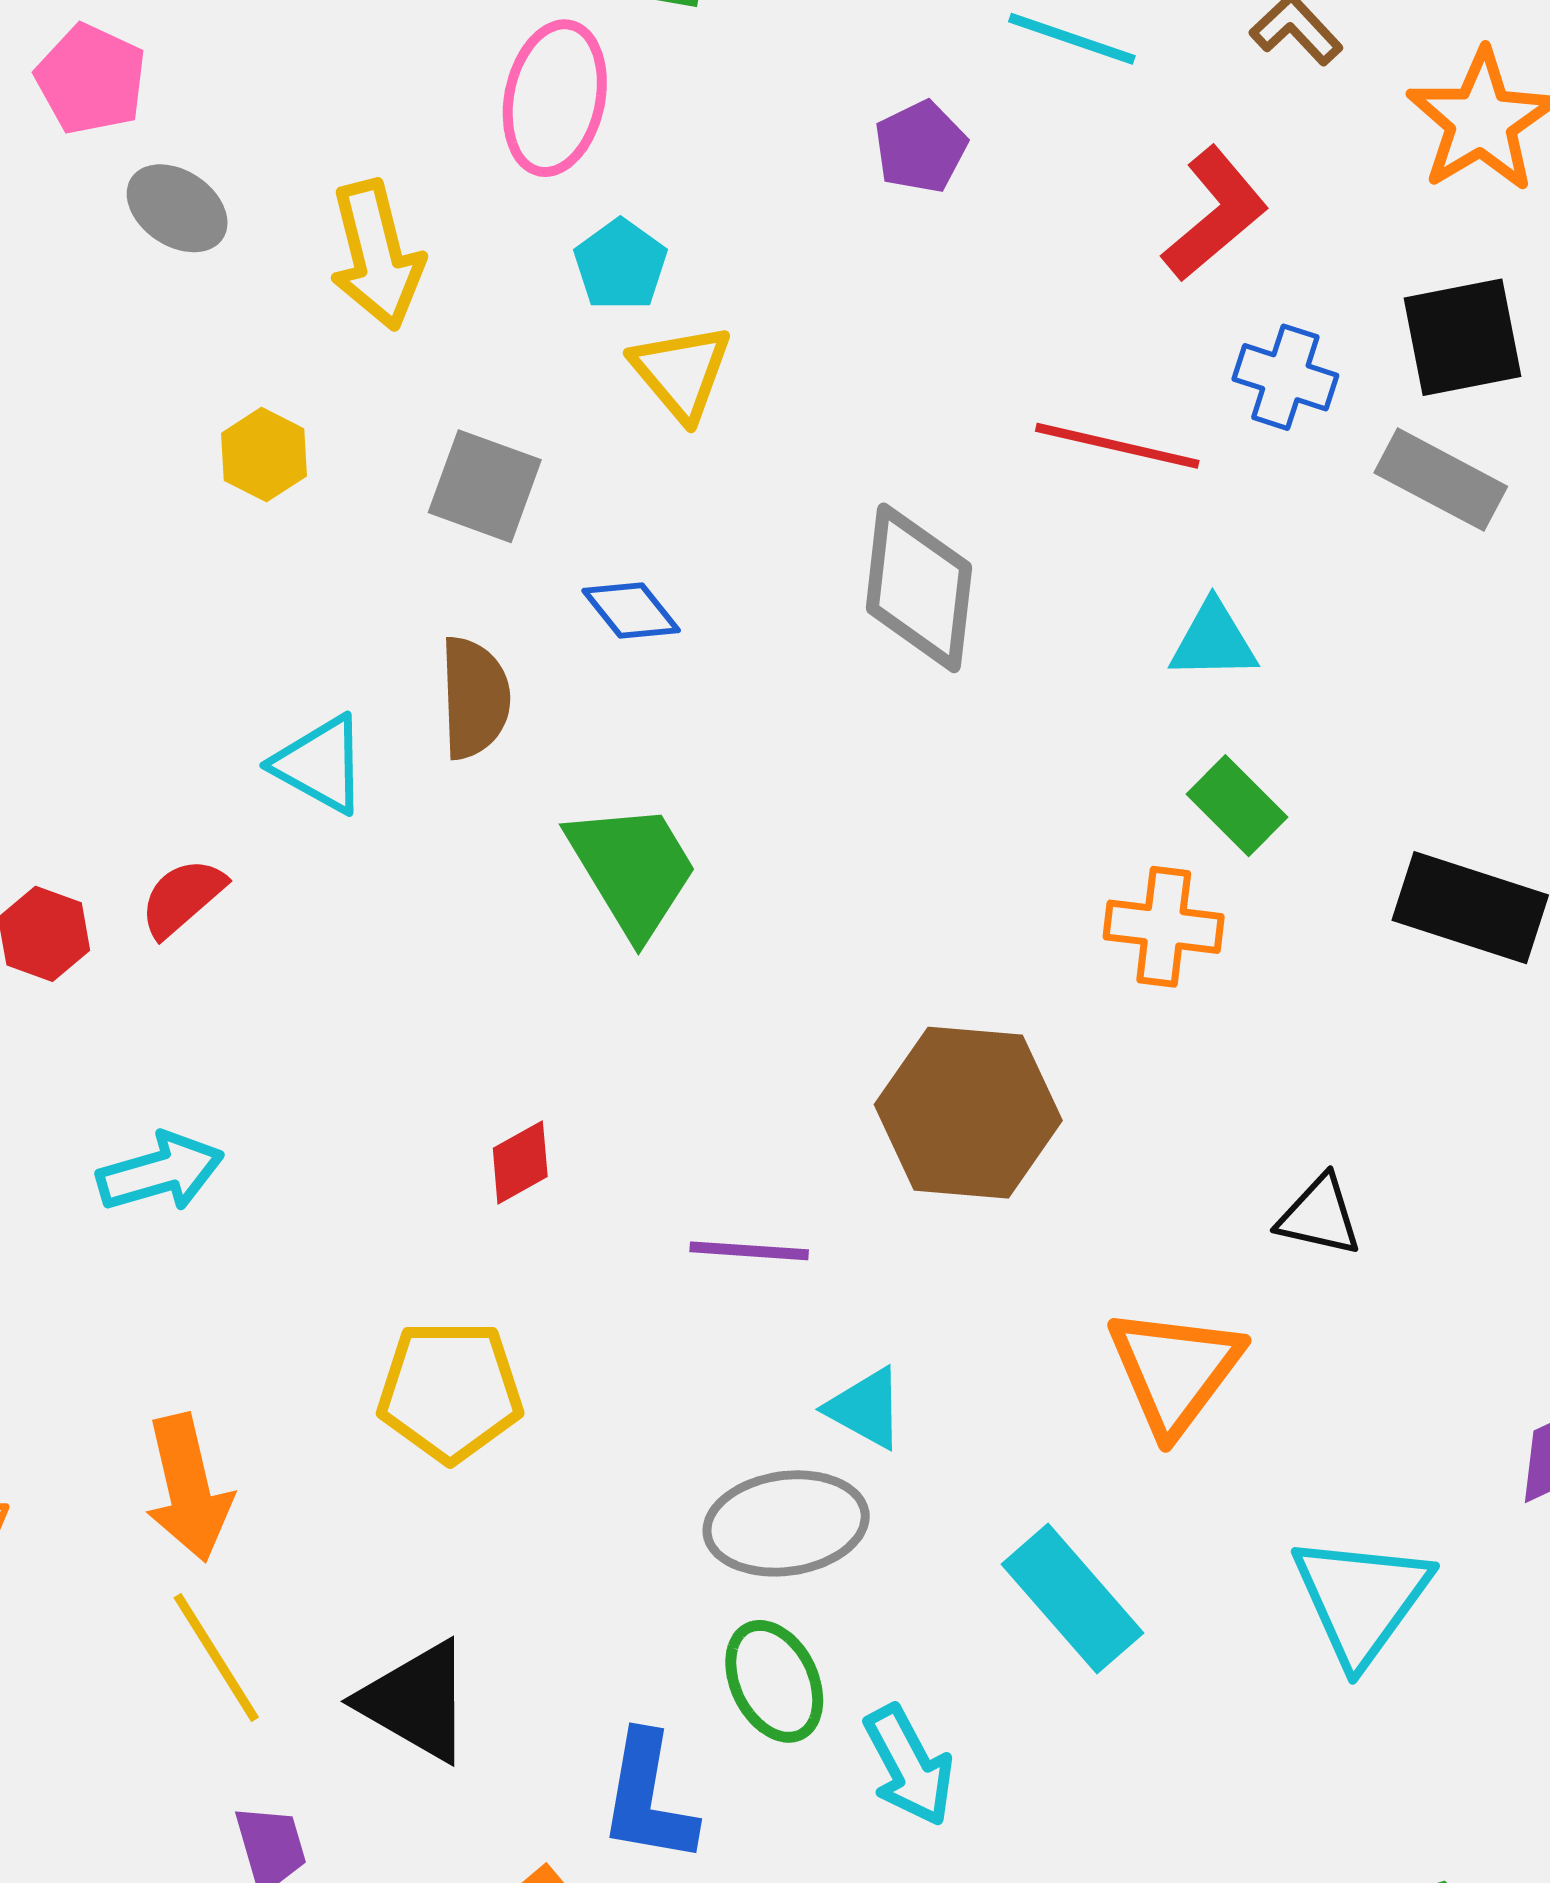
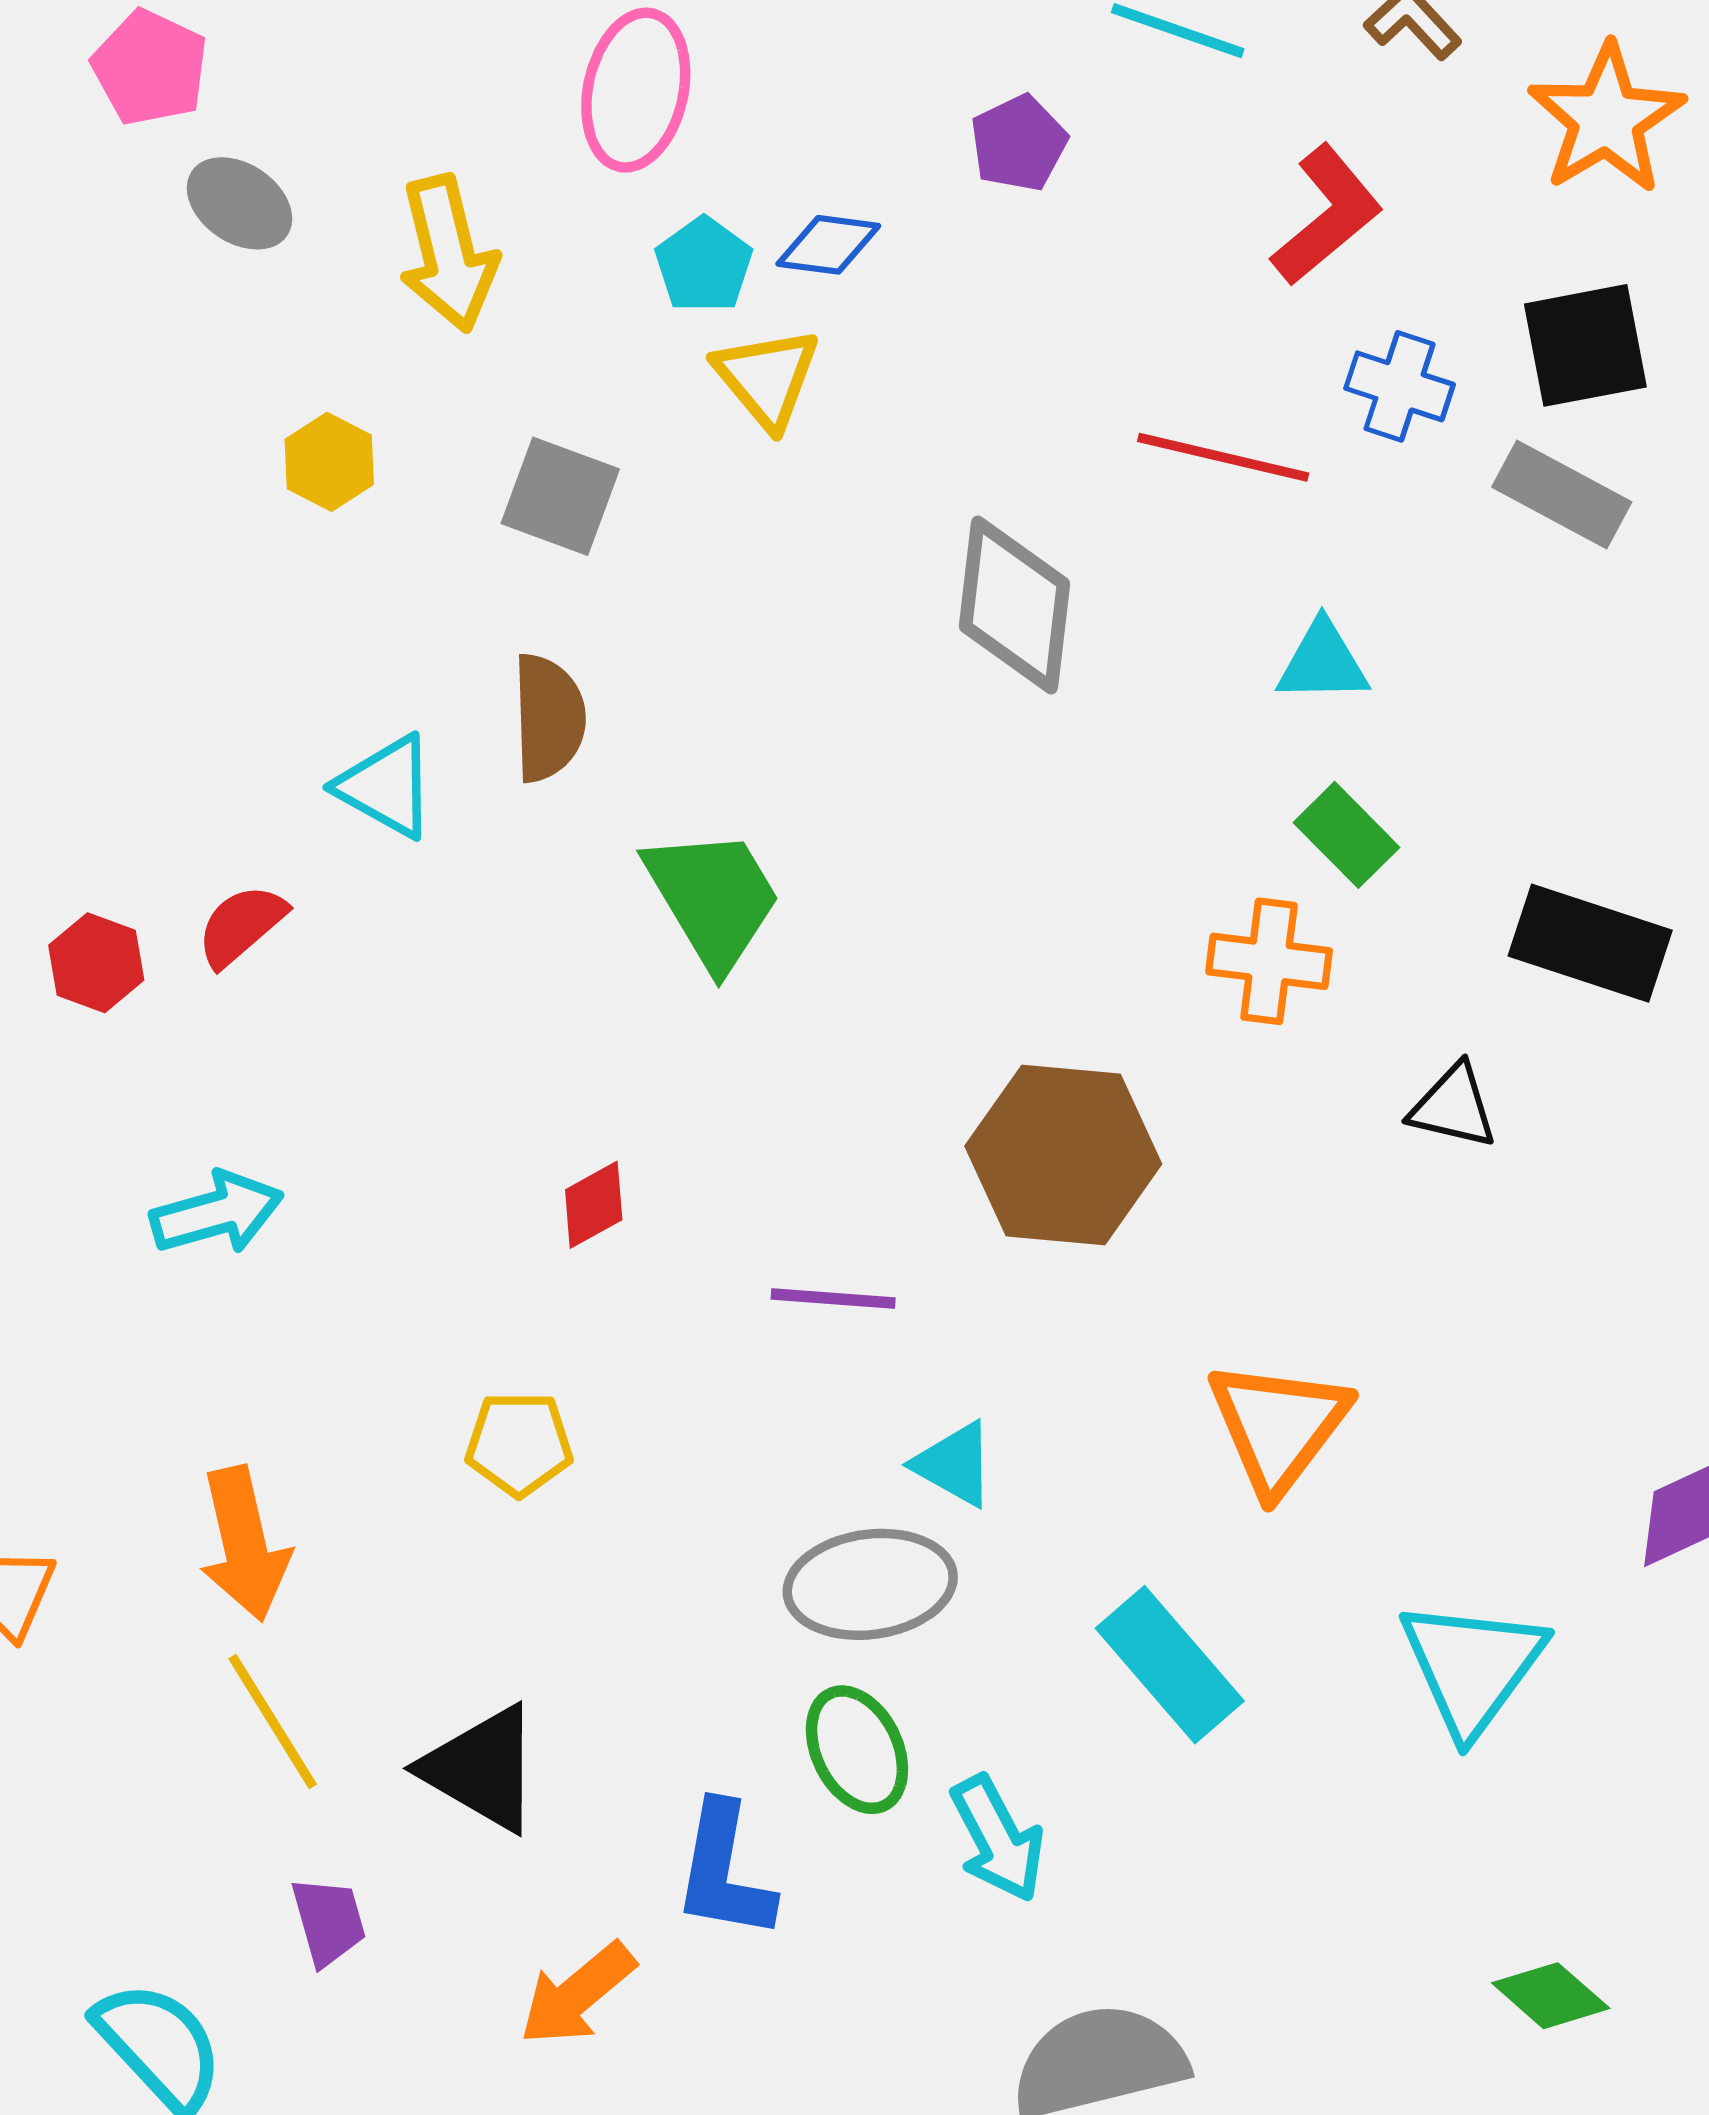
blue diamond: (631, 610) -> (828, 245), moved, turned -44
black triangle: (1319, 1216) -> (1453, 1106), moved
yellow pentagon: (450, 1391) -> (519, 1444), size x0.7

